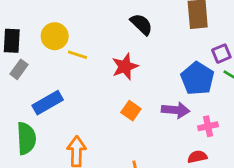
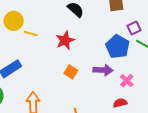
pink cross: (208, 126) -> (127, 81), turned -32

